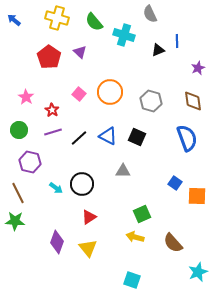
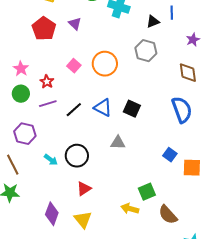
gray hexagon: (151, 101) -> (146, 51), moved
green circle: (19, 130) -> (21, 94), moved
green square: (142, 214) -> (147, 192), moved

